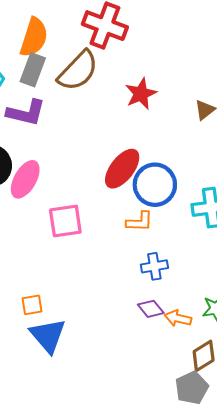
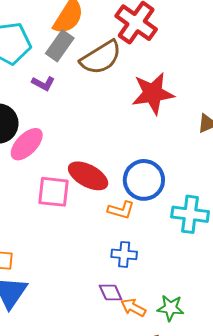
red star: (141, 94) -> (153, 93), size x1.4
purple L-shape: (26, 113) -> (43, 83), size x0.6
red ellipse: (122, 169) -> (88, 176), moved, turned 66

